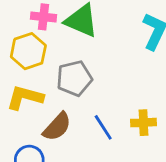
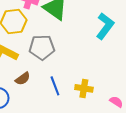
brown semicircle: (57, 127) -> (23, 79), size x0.7

